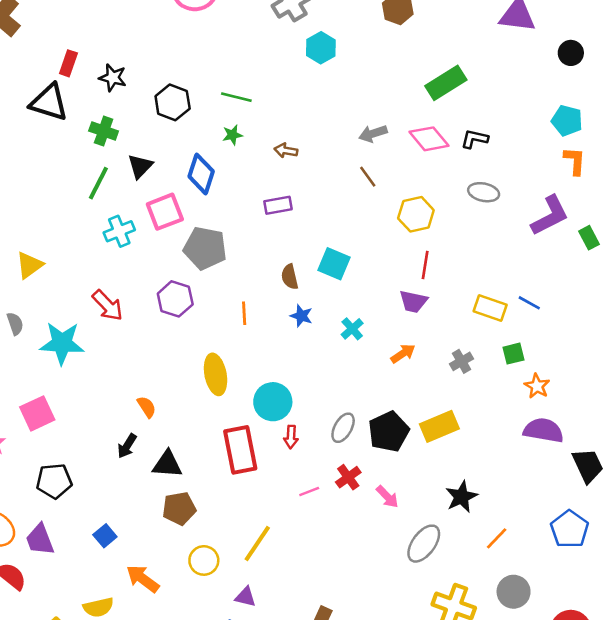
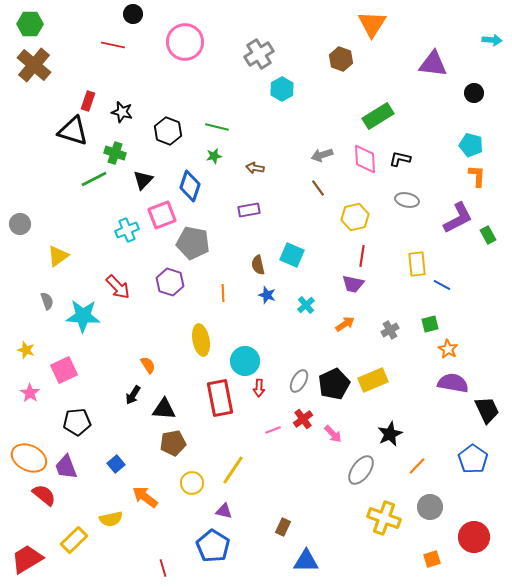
pink diamond: (429, 139) -> (365, 159), turned 36
green line: (98, 183) -> (94, 179), moved, turned 36
yellow rectangle: (490, 308) -> (417, 264), moved, turned 65

